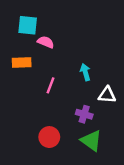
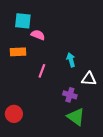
red circle: (49, 137) -> (14, 114), moved

